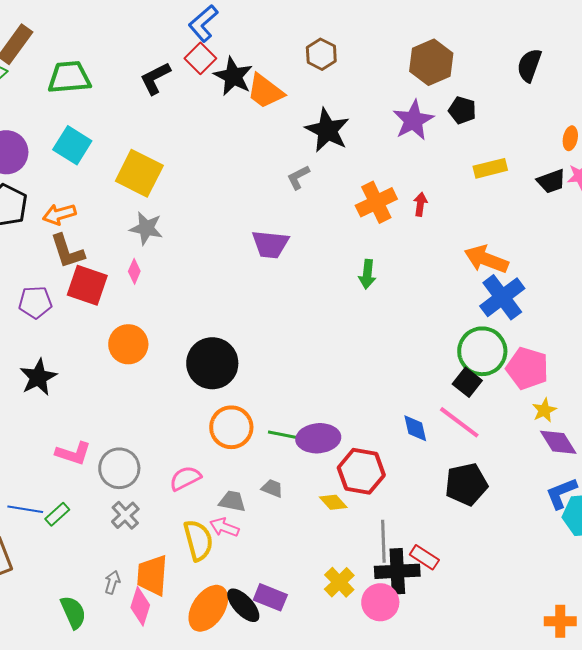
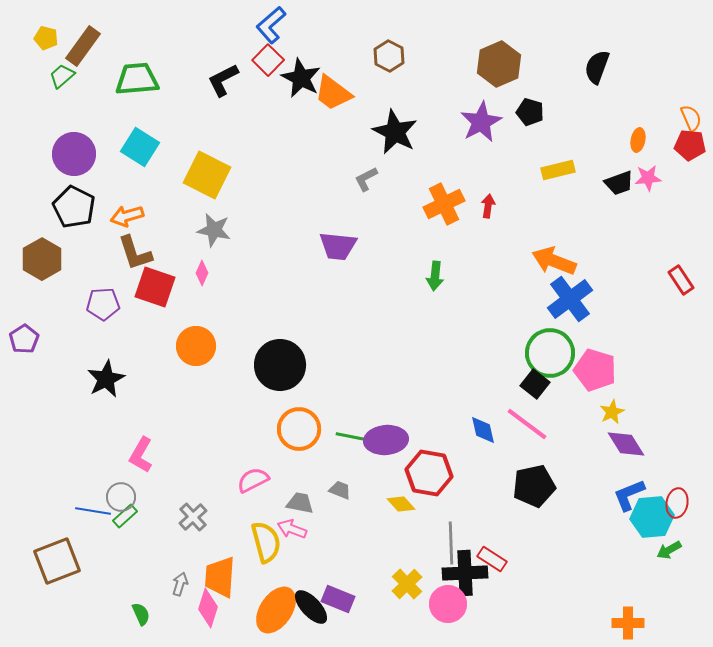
pink L-shape: (73, 453) -> (141, 455), turned 102
gray circle: (119, 468) -> (121, 497), moved, size x0.7
green semicircle: (73, 612) -> (141, 614), size x0.7

